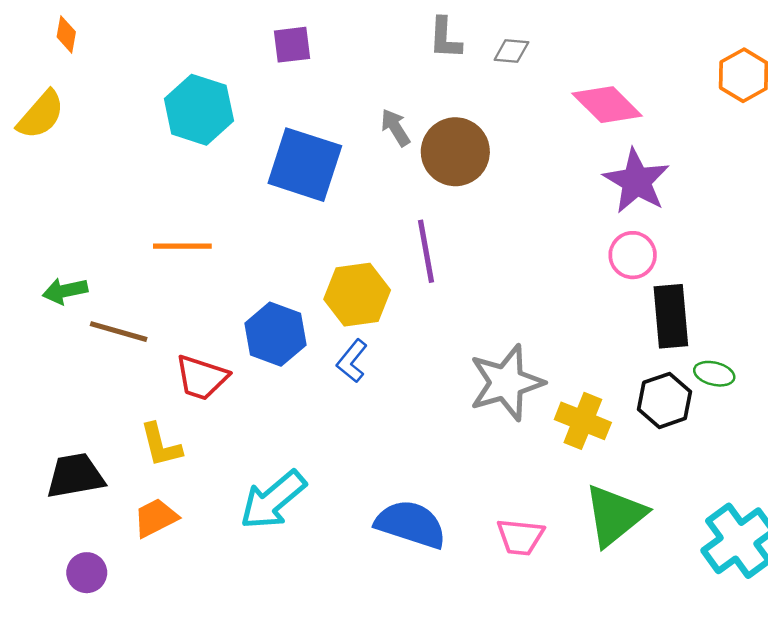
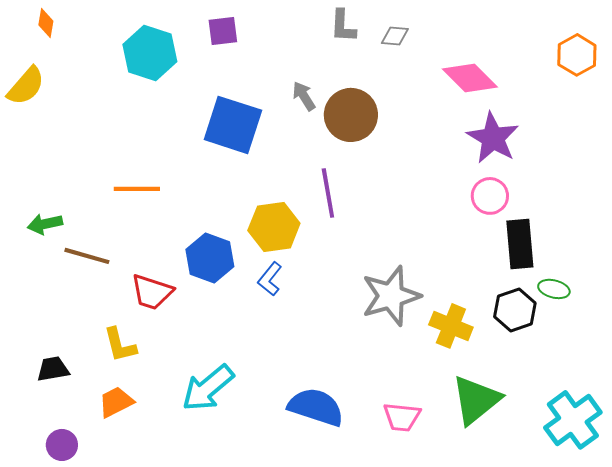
cyan hexagon: (199, 110) -> (150, 53), moved
black trapezoid: (75, 476) -> (53, 369), size x0.7

